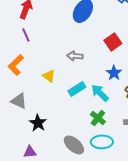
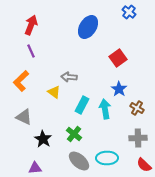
gray arrow: (75, 56) -> (69, 77), moved
cyan rectangle: (77, 89) -> (82, 105), turned -30
cyan arrow: (100, 93) -> (105, 109), turned 36
green cross: (98, 118) -> (74, 134), moved

